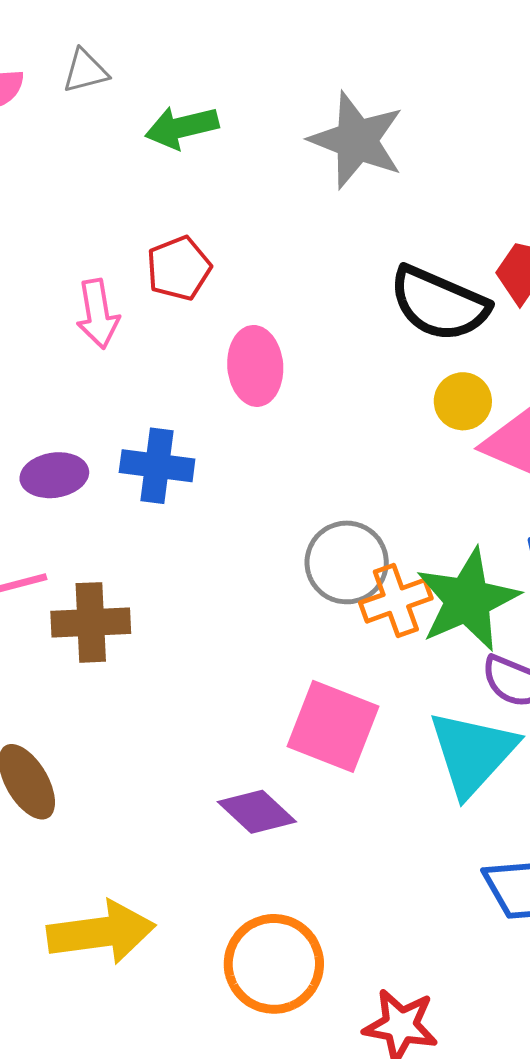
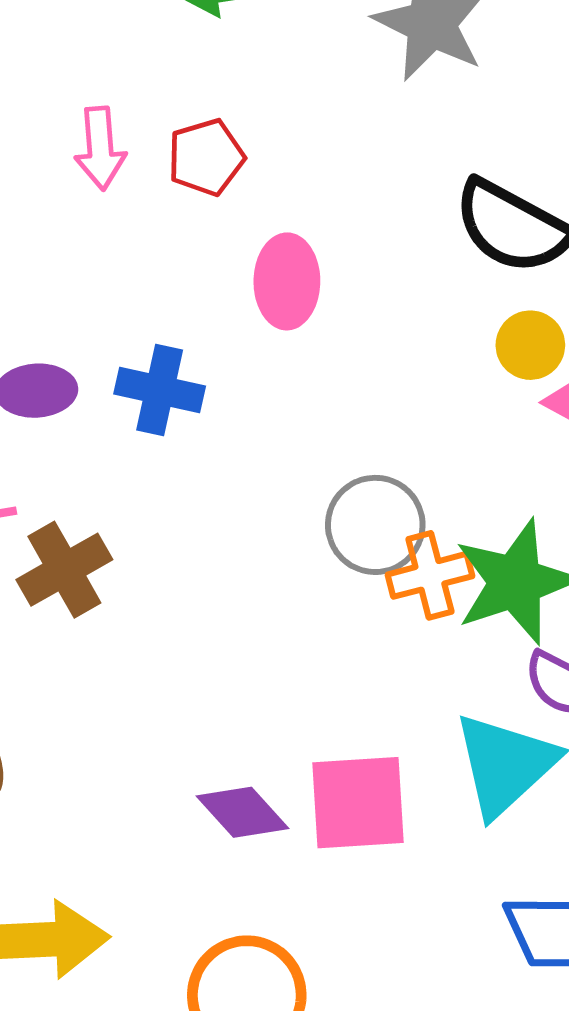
pink arrow: (98, 314) -> (100, 148), moved
brown cross: (91, 622) -> (64, 570), turned -32
pink square: (333, 726) -> (358, 803), moved, turned -30

